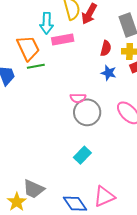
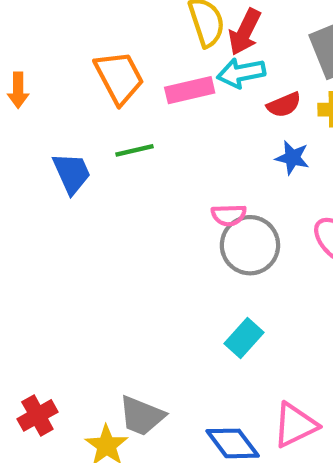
cyan arrow: (47, 23) -> (241, 73), moved, turned 80
orange trapezoid: (28, 48) -> (119, 77), moved
red semicircle: (106, 48) -> (284, 105), turned 56

